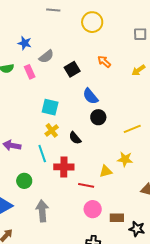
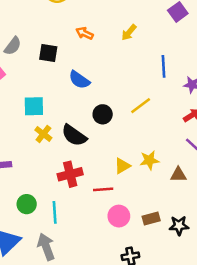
black square: (72, 69) -> (48, 53), turned -35
black circle: (98, 117) -> (103, 114), moved
black semicircle: (75, 138) -> (74, 135), size x1.5
cyan line: (42, 154) -> (55, 212), moved, turned 30
yellow star: (125, 159) -> (149, 160), moved
gray arrow: (42, 211) -> (46, 247), moved

